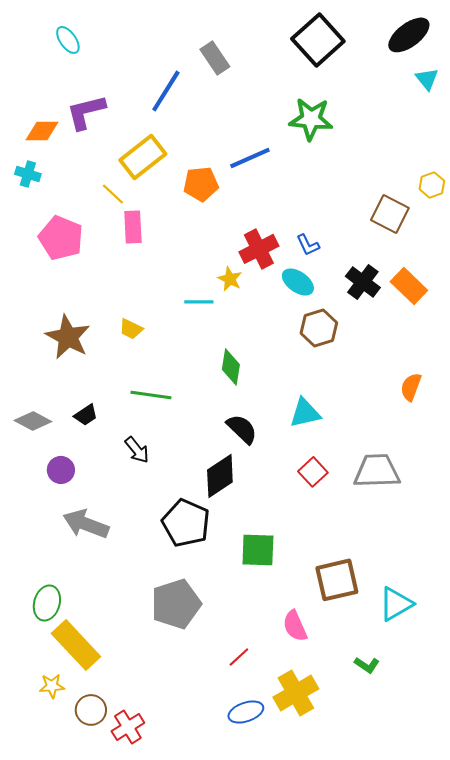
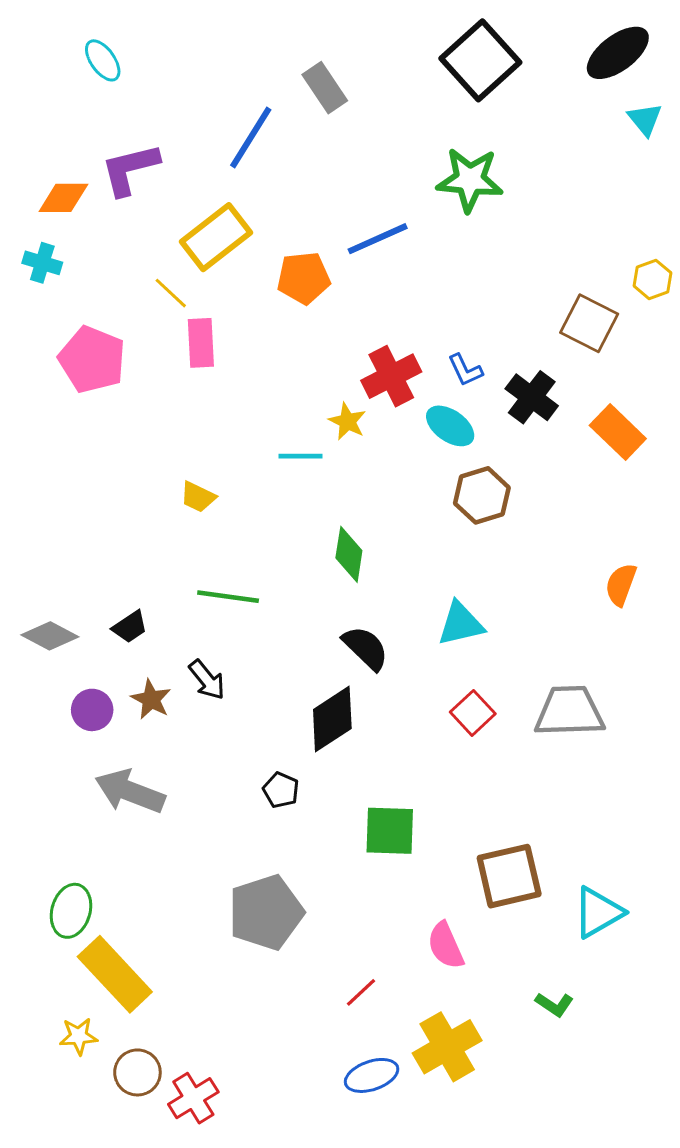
black cross: (363, 282) -> (532, 397), moved
brown star: (68, 337) -> (151, 699), moved, size x0.6
black pentagon: (186, 523) -> (281, 790), size x0.5

